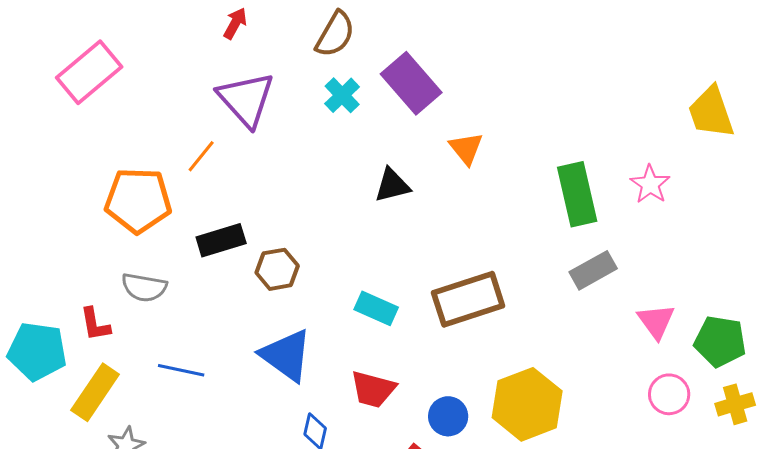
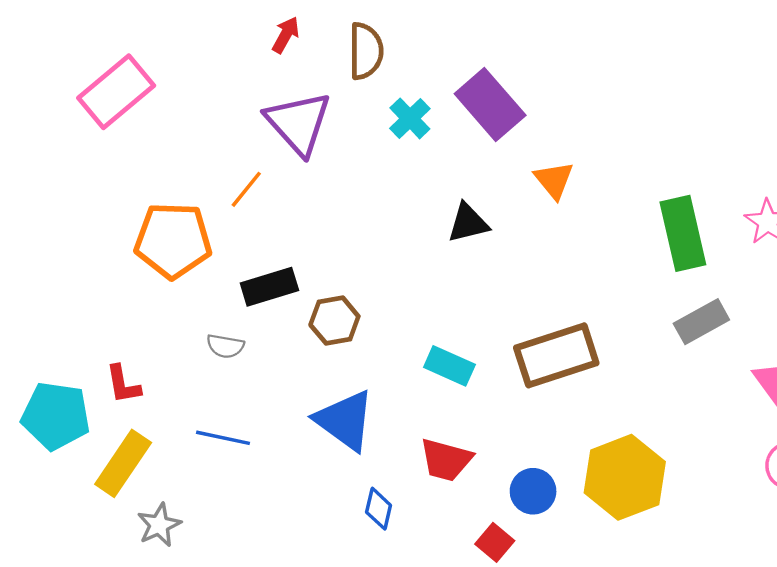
brown semicircle: (335, 34) -> (366, 51), moved, turned -30
gray semicircle: (144, 287) -> (225, 346), moved, size x0.7

